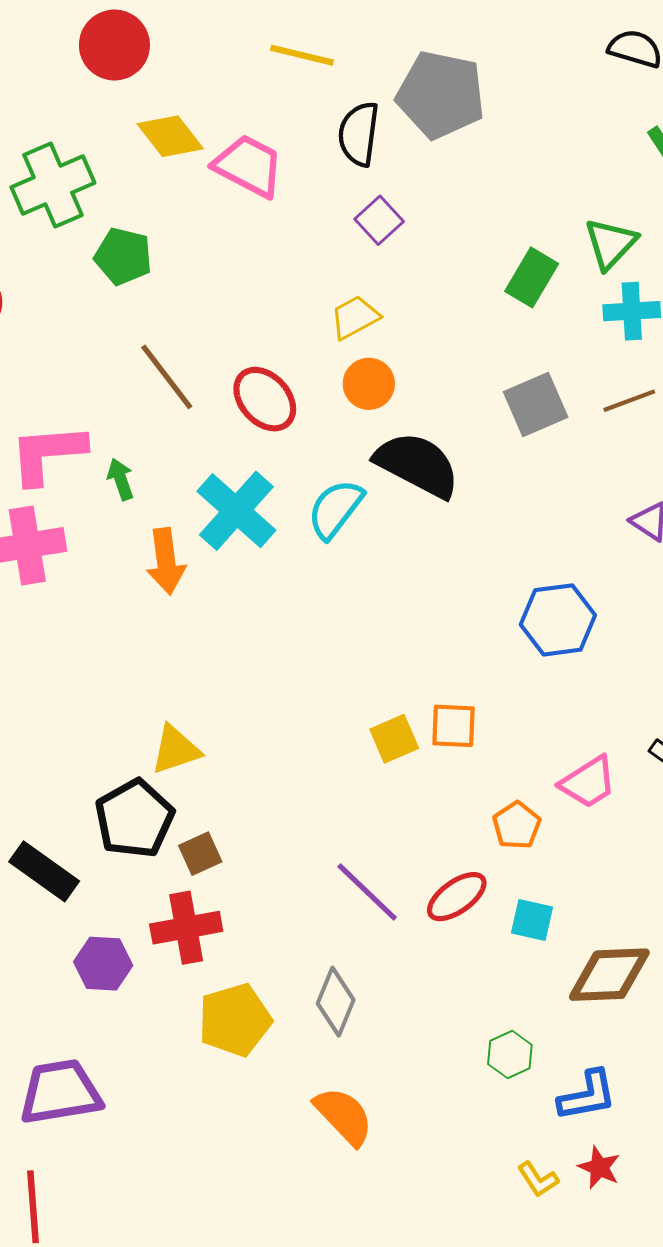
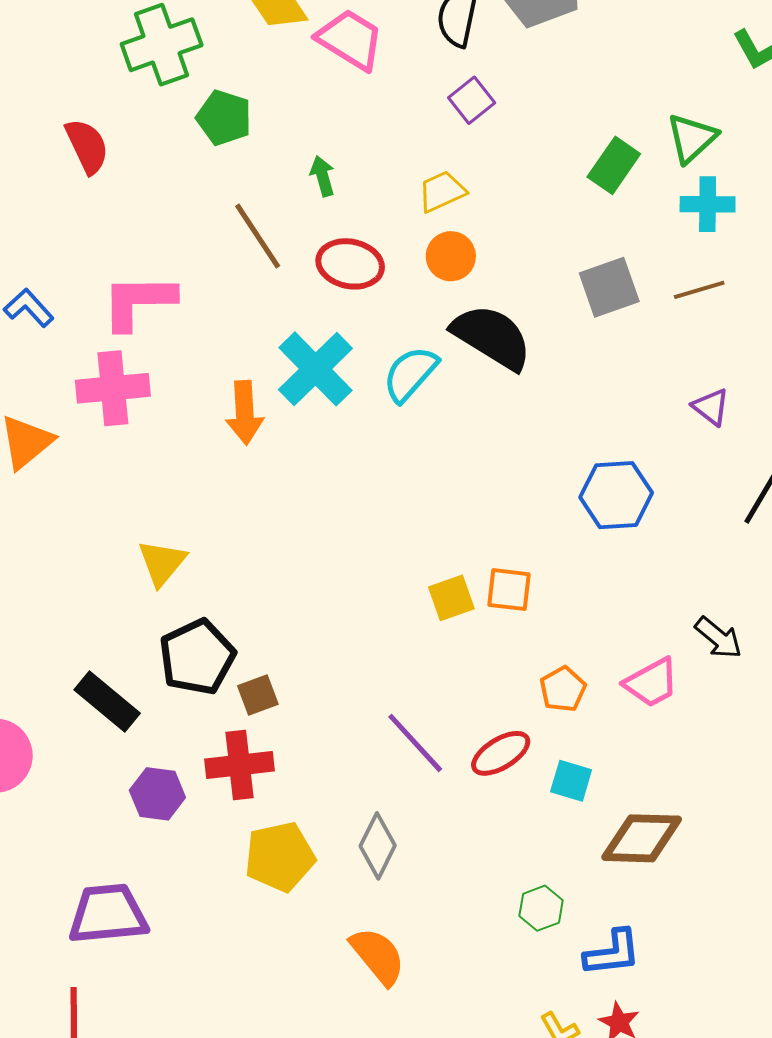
red ellipse: (265, 399) -> (350, 264), turned -40
green arrow: (121, 479) -> (323, 176), moved
yellow triangle: (176, 750) -> (162, 563), moved, turned -36
pink trapezoid: (588, 782) -> (651, 683), moved

